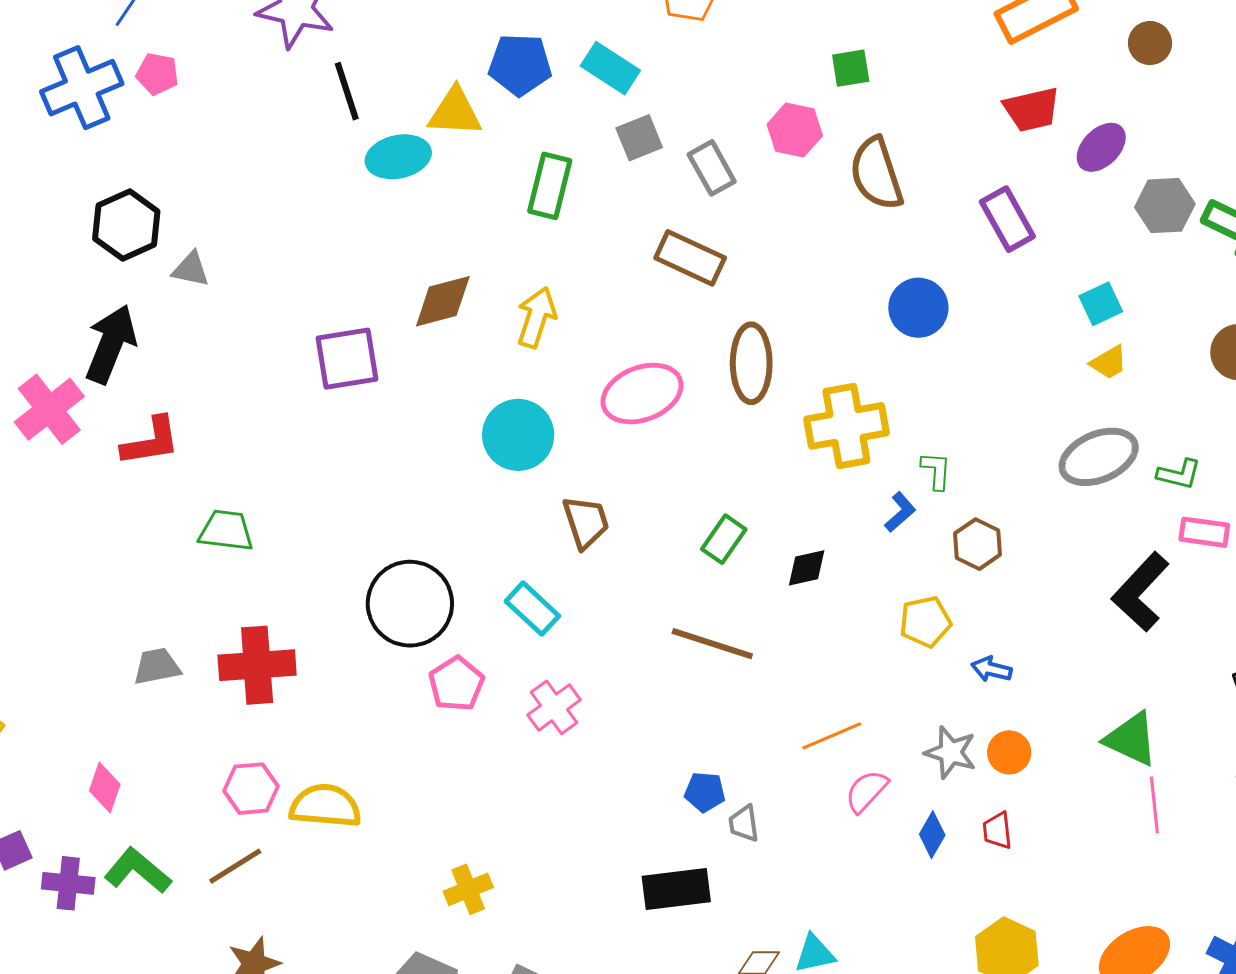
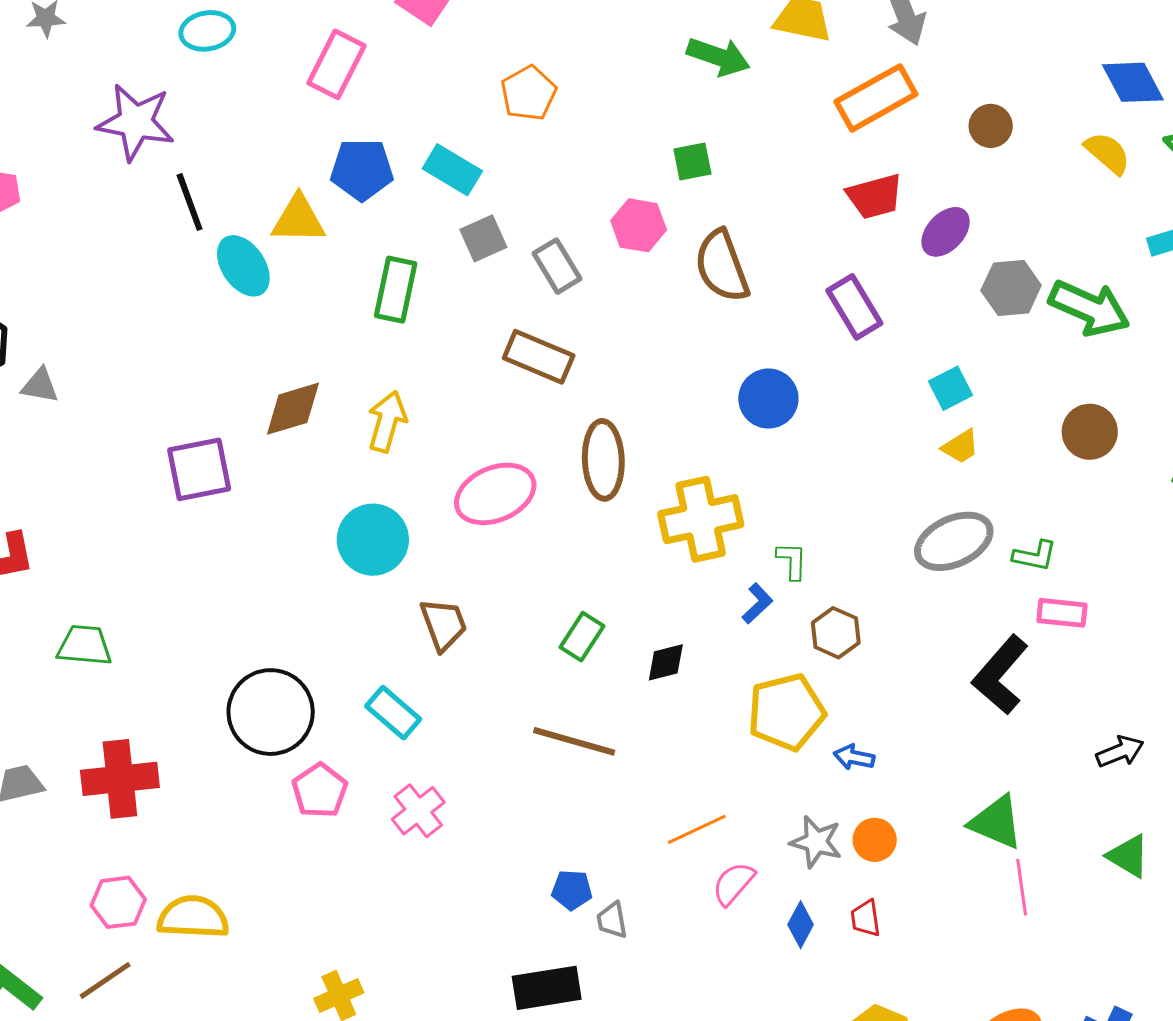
cyan ellipse: (398, 157) -> (243, 266), turned 70
yellow pentagon: (925, 622) -> (786, 712), size x1.5

